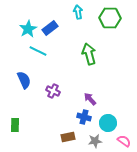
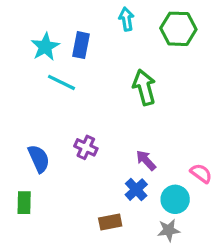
blue rectangle: (50, 28) -> (81, 45), turned -42
blue semicircle: (24, 80) -> (39, 159), moved
blue cross: (84, 117) -> (136, 190), turned 32
gray star: (95, 141) -> (169, 230), moved
pink semicircle: (124, 141) -> (201, 173), moved

